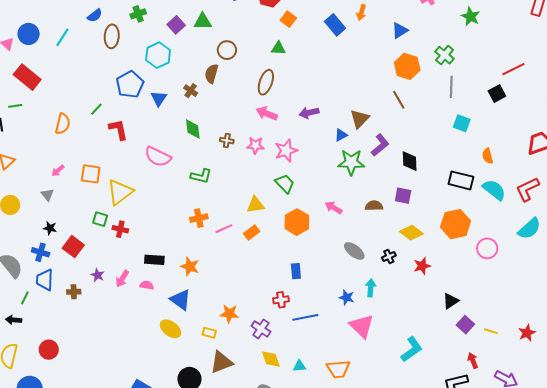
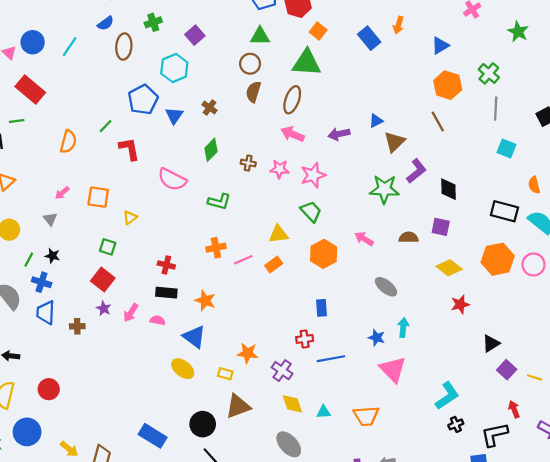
green triangle: (203, 21) -> (260, 36), moved
green triangle: (278, 48) -> (307, 63), size x1.8
brown semicircle: (211, 74) -> (253, 92), moved
green diamond: (193, 129) -> (211, 150), turned 50
blue triangle: (341, 135) -> (376, 121), moved
yellow triangle: (120, 192) -> (130, 218), size x0.5
red cross: (120, 229) -> (166, 265), moved
red square: (73, 247) -> (103, 279), moved
pink circle: (487, 248) -> (534, 265), moved
black cross: (389, 257) -> (456, 424), moved
green line: (25, 298) -> (29, 260), moved

